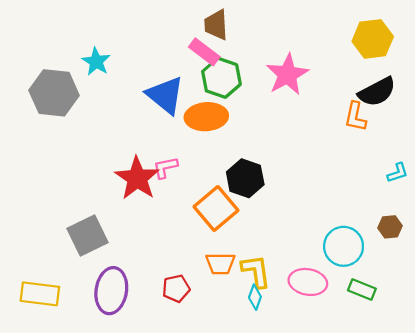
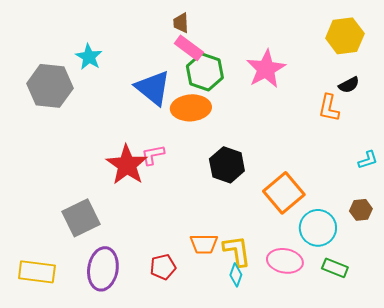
brown trapezoid: (216, 25) -> (181, 23), moved, size x0.7
black semicircle: (377, 92) -> (349, 85), size x0.6
orange square: (216, 209) -> (284, 193), moved

